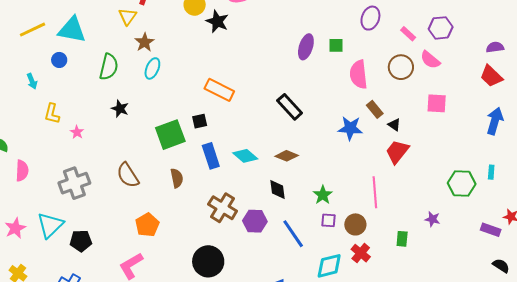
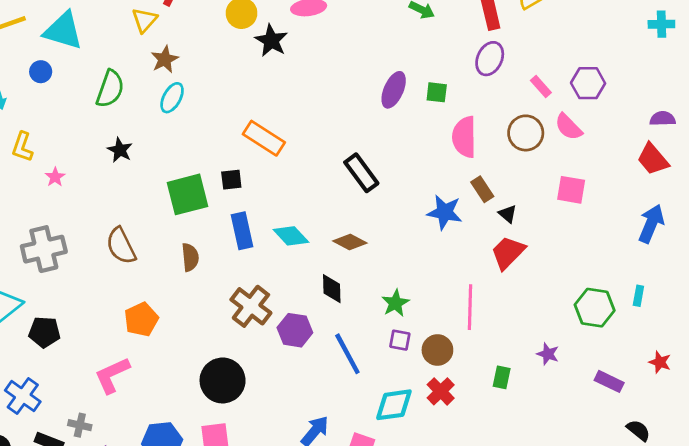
purple rectangle: (491, 230) -> (609, 381), moved

